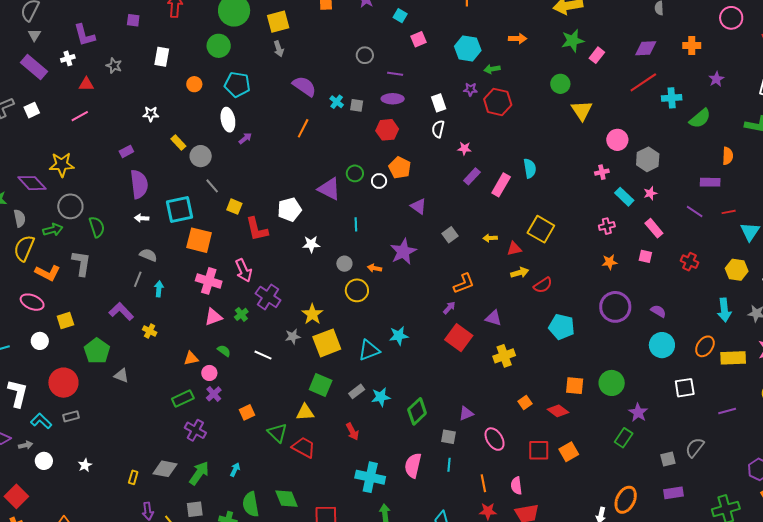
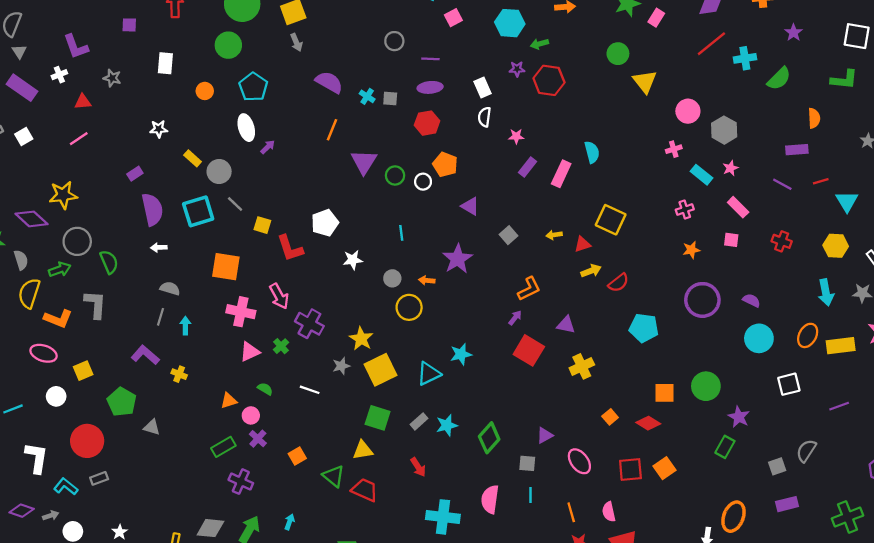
cyan pentagon: (237, 84) -> (253, 87), turned 30
purple triangle: (329, 189) -> (364, 162), moved, turned 40
cyan square: (179, 209) -> (198, 211), moved

